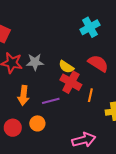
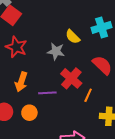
gray star: (35, 62) -> (56, 51), moved
yellow semicircle: (66, 67) -> (73, 37), moved

